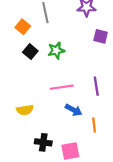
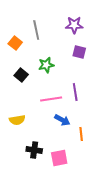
purple square: (101, 36) -> (79, 52), moved
black square: (30, 52) -> (21, 75), moved
purple line: (96, 86) -> (75, 92), moved

